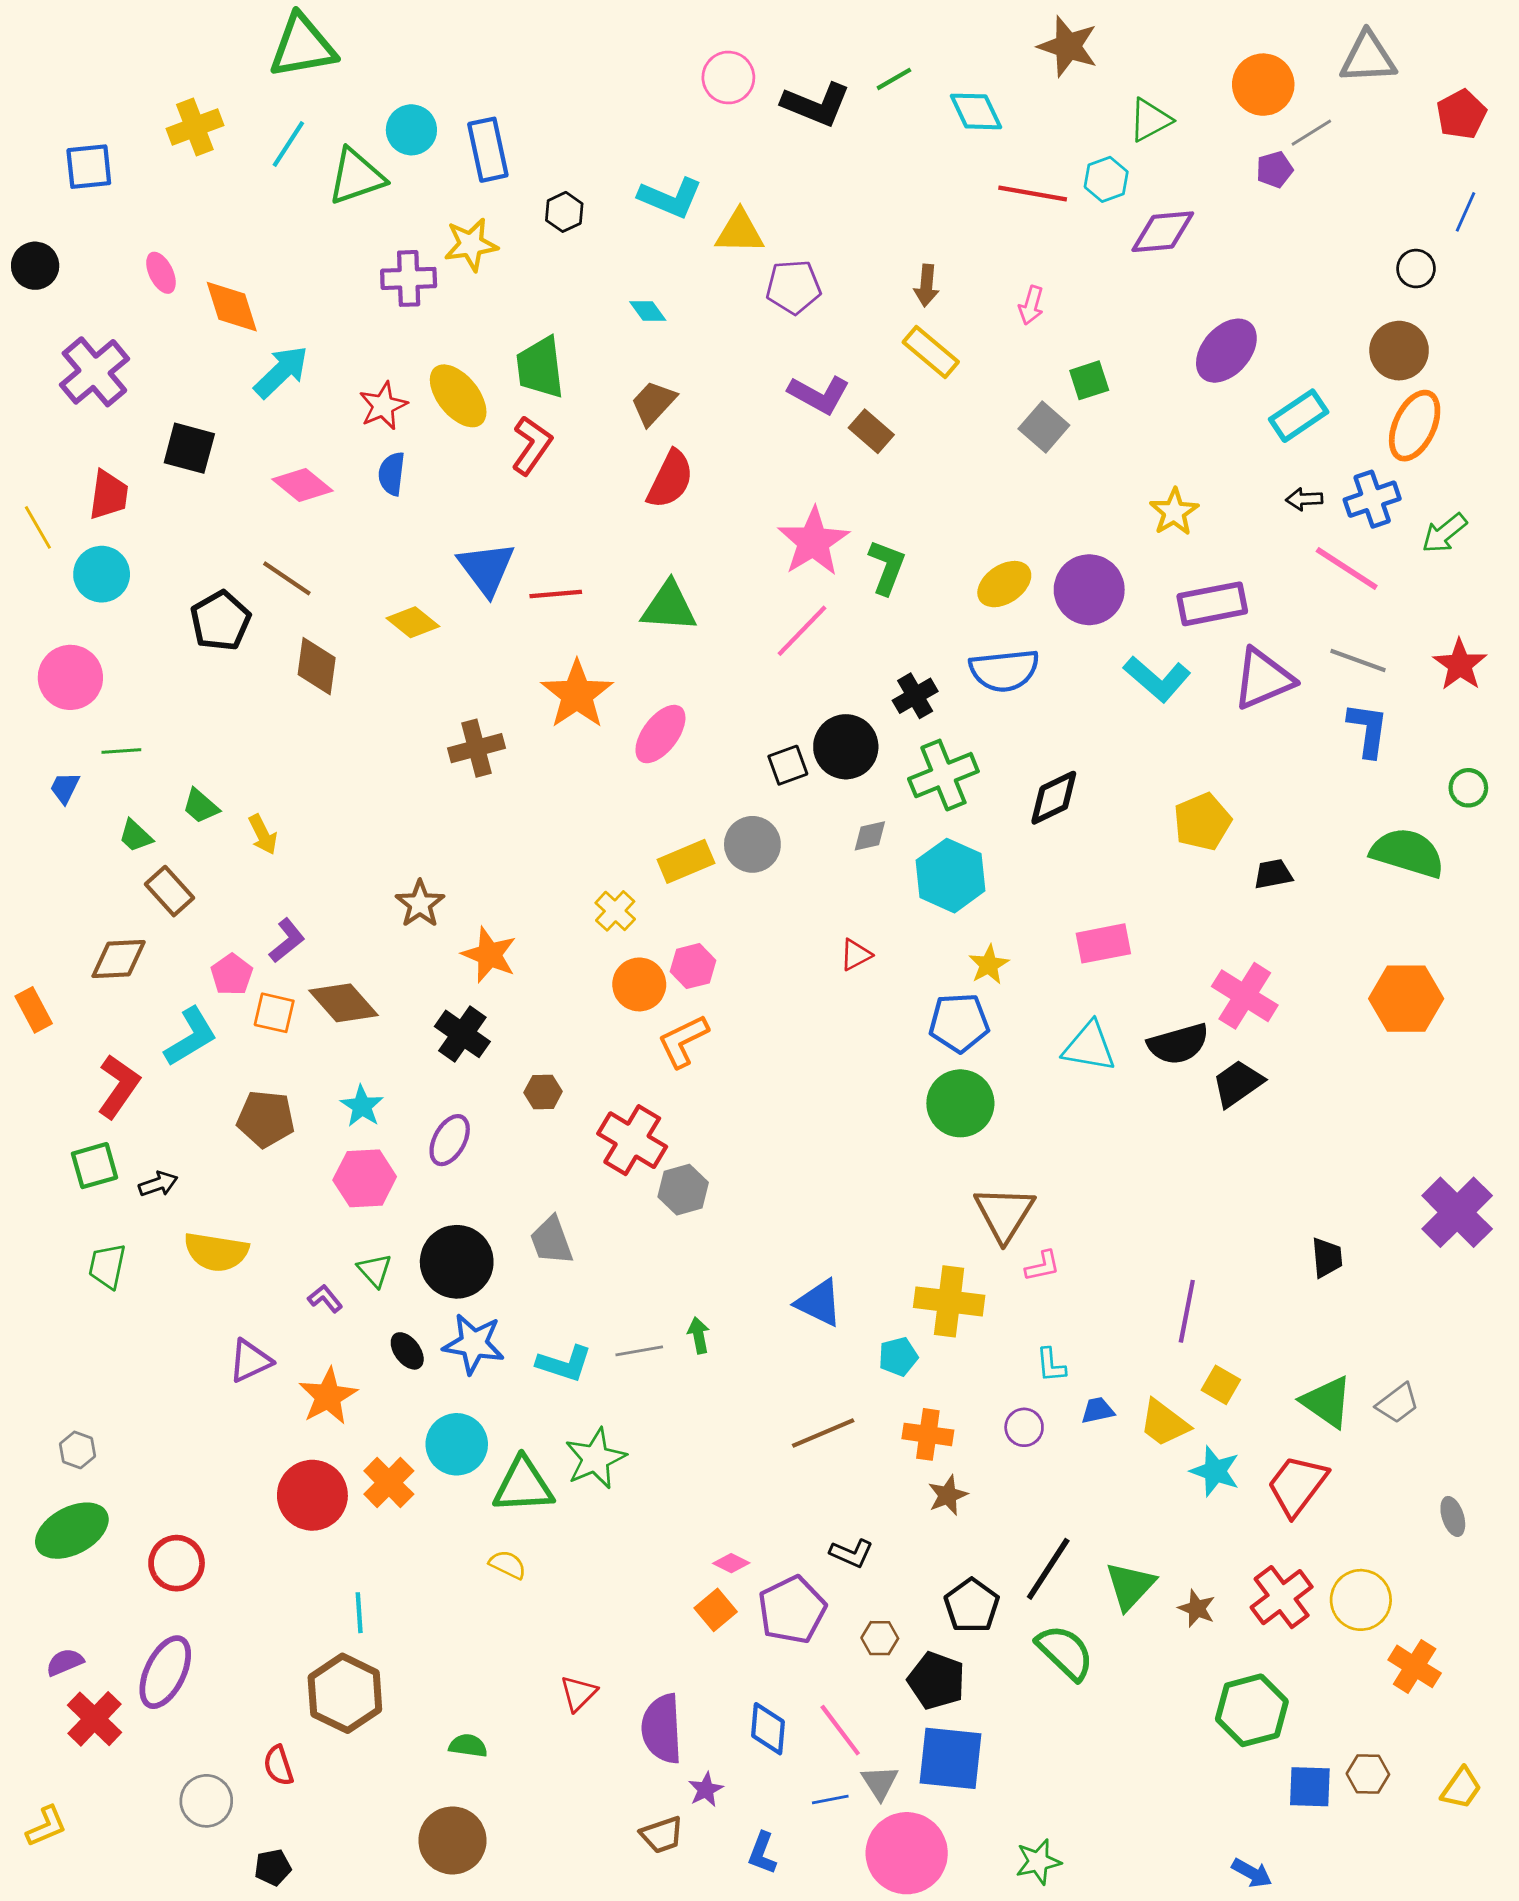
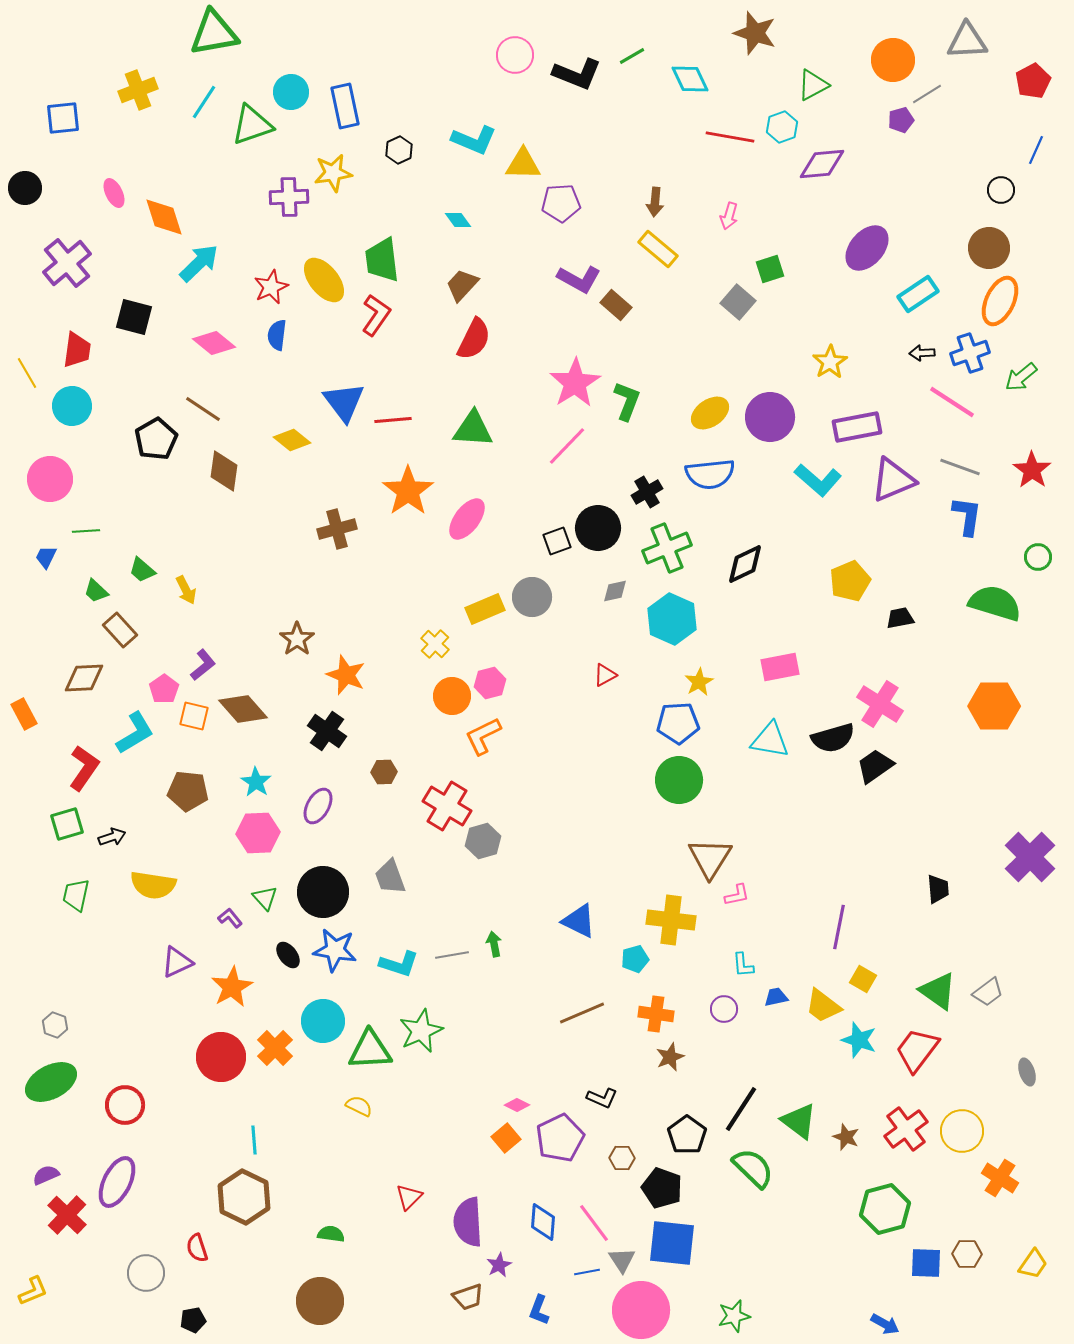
green triangle: (1130, 1586) -> (799, 1121), turned -36

